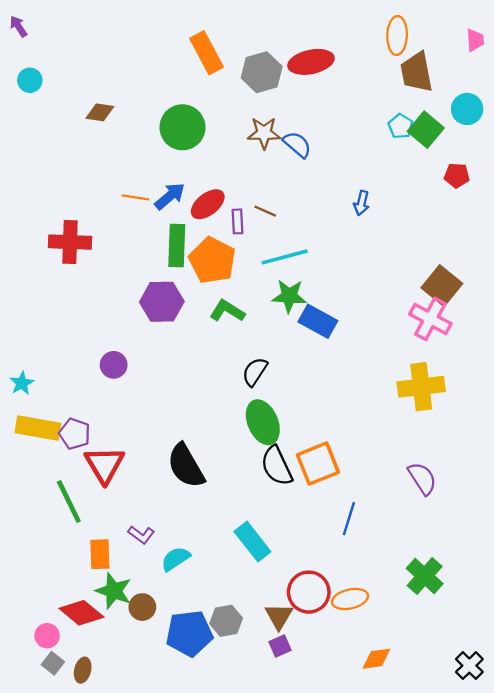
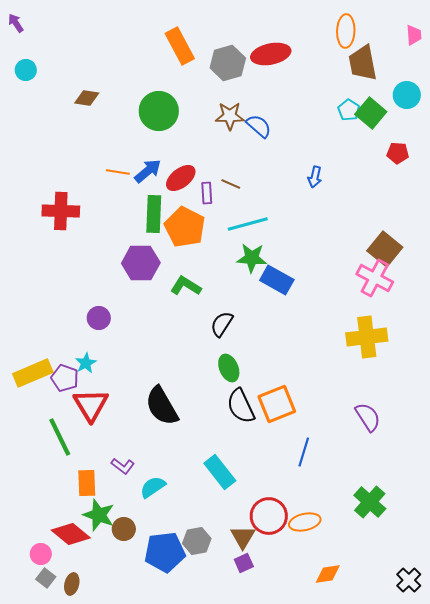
green L-shape: (227, 311) -> (186, 286), moved
cyan star: (22, 383) -> (86, 363), moved
green ellipse: (263, 422) -> (229, 368), size x0.7
yellow rectangle: (38, 428) -> (33, 373), turned -33

